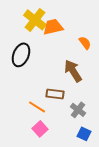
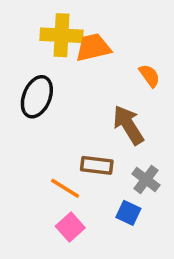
yellow cross: (35, 20) -> (61, 35), turned -35
gray cross: (78, 110) -> (146, 179), moved
blue square: (84, 134) -> (128, 213), moved

